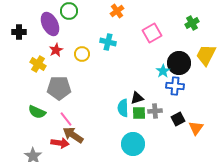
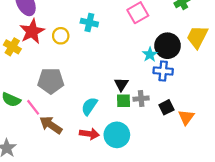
red star: (56, 50) -> (32, 31), size x1.6
gray pentagon: (59, 88) -> (51, 81), moved
black triangle: (137, 98) -> (121, 84), turned -40
cyan semicircle: (123, 108) -> (89, 106), moved, turned 36
pink line: (66, 119) -> (33, 107), moved
red arrow: (60, 143) -> (89, 134), moved

